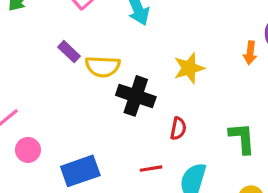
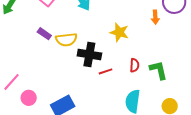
yellow star: (189, 68) -> (119, 32), turned -30
red semicircle: (178, 129) -> (134, 65), moved
red line: (151, 169) -> (106, 71), moved

